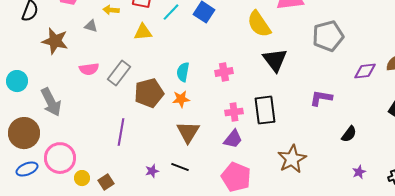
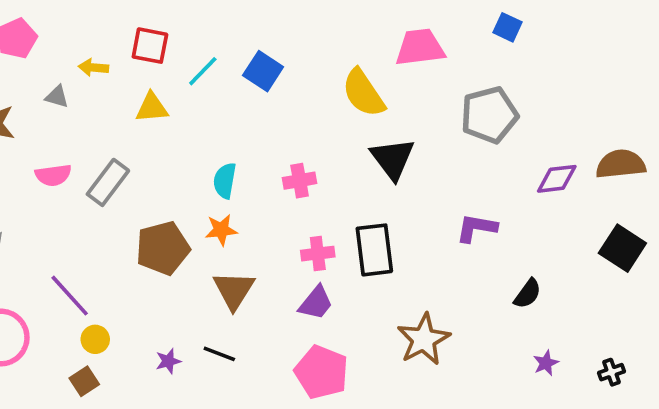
brown pentagon: (149, 93) -> (163, 248), moved
purple line: (121, 132) -> (70, 296), moved, turned -52
yellow circle: (82, 178) -> (95, 339), moved

